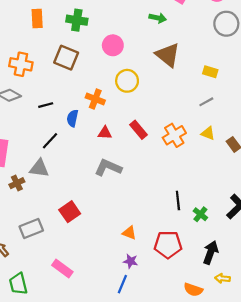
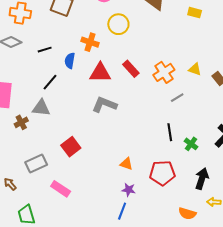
gray line: (206, 102) -> (177, 98), moved
red triangle: (105, 133) -> (100, 73), size x1.6
pink rectangle: (62, 268) -> (61, 189), moved

